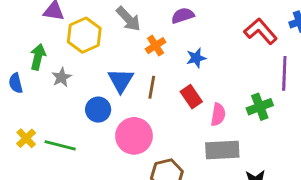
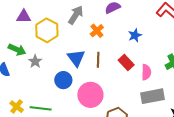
gray arrow: (128, 19) -> (76, 15), turned -96
green arrow: (38, 57) -> (17, 50), turned 108
blue star: (196, 58) -> (135, 35), moved

